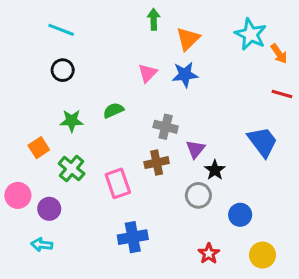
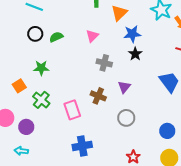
blue star: (185, 75) -> (132, 34), moved
green semicircle: (113, 110) -> (56, 37), moved
gray cross: (166, 127) -> (104, 63), moved
brown cross: (157, 163) -> (98, 96), turned 35
black star: (215, 170) -> (135, 54), moved
blue circle: (240, 215) -> (167, 131), moved

